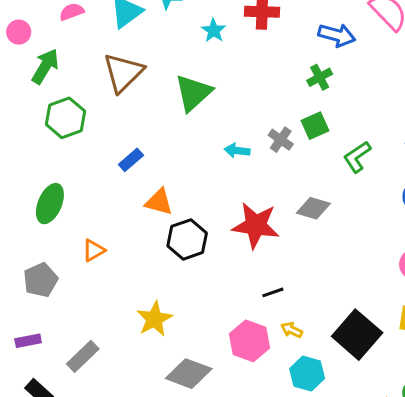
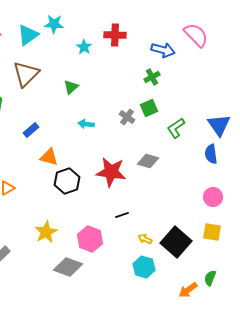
green triangle: (193, 93) -> (71, 87), size x0.6
cyan arrow: (237, 151) -> (86, 124), moved
yellow arrow: (292, 330) -> (145, 239), moved
pink hexagon: (250, 341) -> (90, 239), moved

